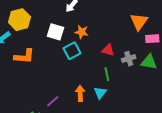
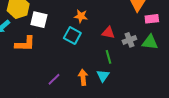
white square: (56, 32) -> (39, 20), moved
cyan square: (72, 51) -> (72, 35), turned -30
purple line: (53, 101) -> (54, 79), moved

